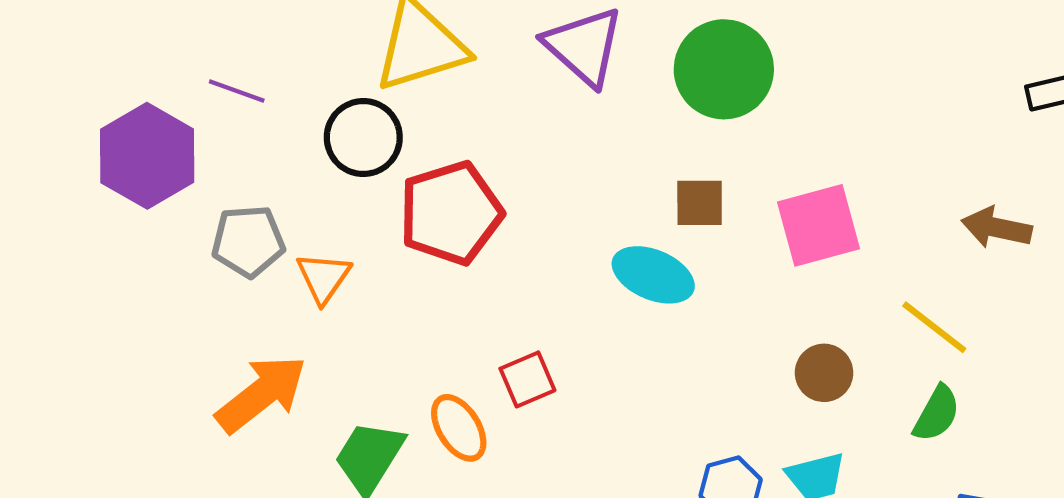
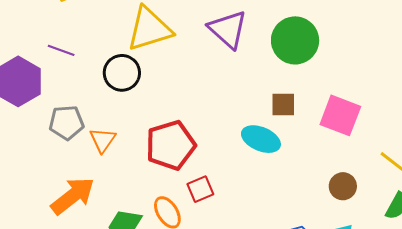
red pentagon: (451, 213) -> (171, 145), moved
pink square: (819, 225) -> (340, 115), turned 36

